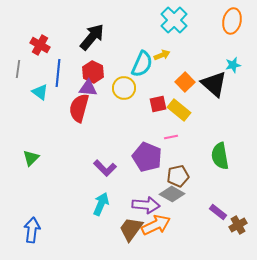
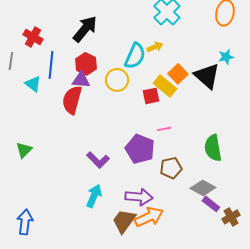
yellow rectangle: (179, 110) -> (165, 86), moved
gray diamond: (172, 194) -> (203, 188), moved

